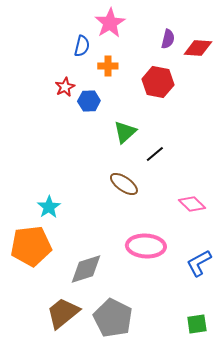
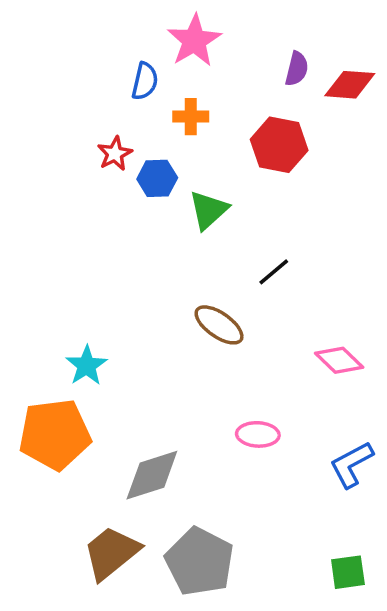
green triangle: (125, 132) -> (208, 210), moved
pink ellipse: (146, 246) -> (258, 434), size x0.6

